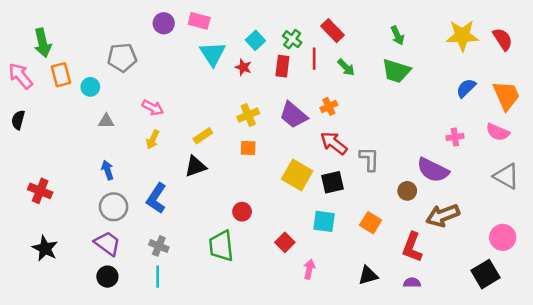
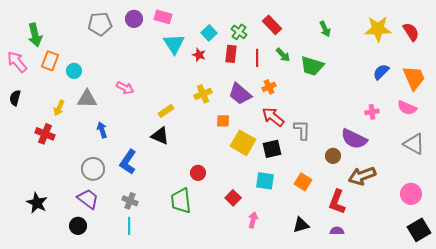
gray pentagon: (122, 58) -> (100, 24), moved
red line: (314, 59) -> (257, 58), moved
green trapezoid: (396, 71) -> (312, 66), moved
orange rectangle: (61, 75) -> (50, 61), turned 36
gray triangle: (106, 121) -> (87, 99), size x1.5
yellow arrow: (153, 139) -> (59, 108), moved
orange square: (248, 148) -> (223, 121), moved
black triangle: (196, 166) -> (160, 136), turned 42
blue arrow: (107, 170) -> (102, 130), moved
red cross: (40, 191) -> (45, 134), moved
black square: (486, 274) -> (419, 230), moved
black circle: (107, 277) -> (78, 226), moved

